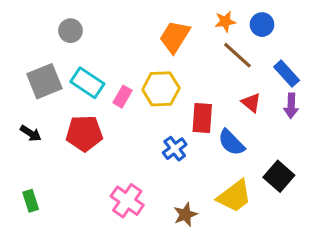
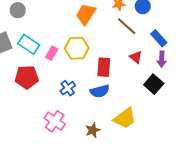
blue semicircle: (231, 142) -> (100, 91), moved, turned -60
blue cross: (175, 149) -> (68, 88), moved
black square: (279, 176) -> (154, 84), moved

